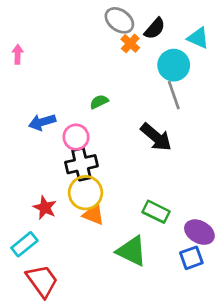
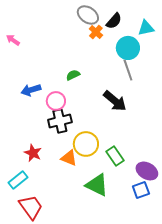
cyan triangle: (198, 38) -> (146, 28), turned -36
pink arrow: (18, 54) -> (13, 40), turned -56
yellow circle: (85, 193) -> (86, 144), moved
green rectangle: (156, 212) -> (115, 156), turned 30

